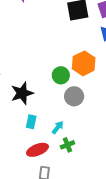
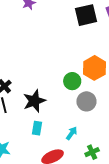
cyan rectangle: (31, 122) -> (37, 128), moved
green cross: (67, 145) -> (92, 152), moved

